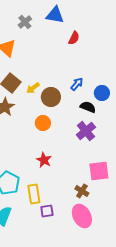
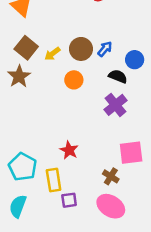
brown circle: (51, 97) -> (81, 49), moved
orange circle: (43, 123) -> (74, 80), moved
red star: (44, 160) -> (69, 150), moved
pink ellipse: (82, 216) -> (111, 206), turned -30

